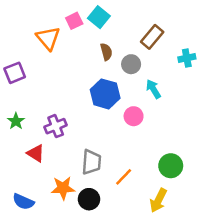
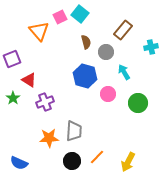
red triangle: (36, 153) -> (29, 80), moved
green circle: (171, 166) -> (138, 103), moved
orange line: (124, 177) -> (97, 157), moved
orange star: (63, 188) -> (49, 138), moved

